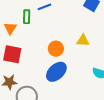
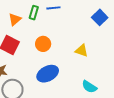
orange circle: (56, 49) -> (43, 44), moved

